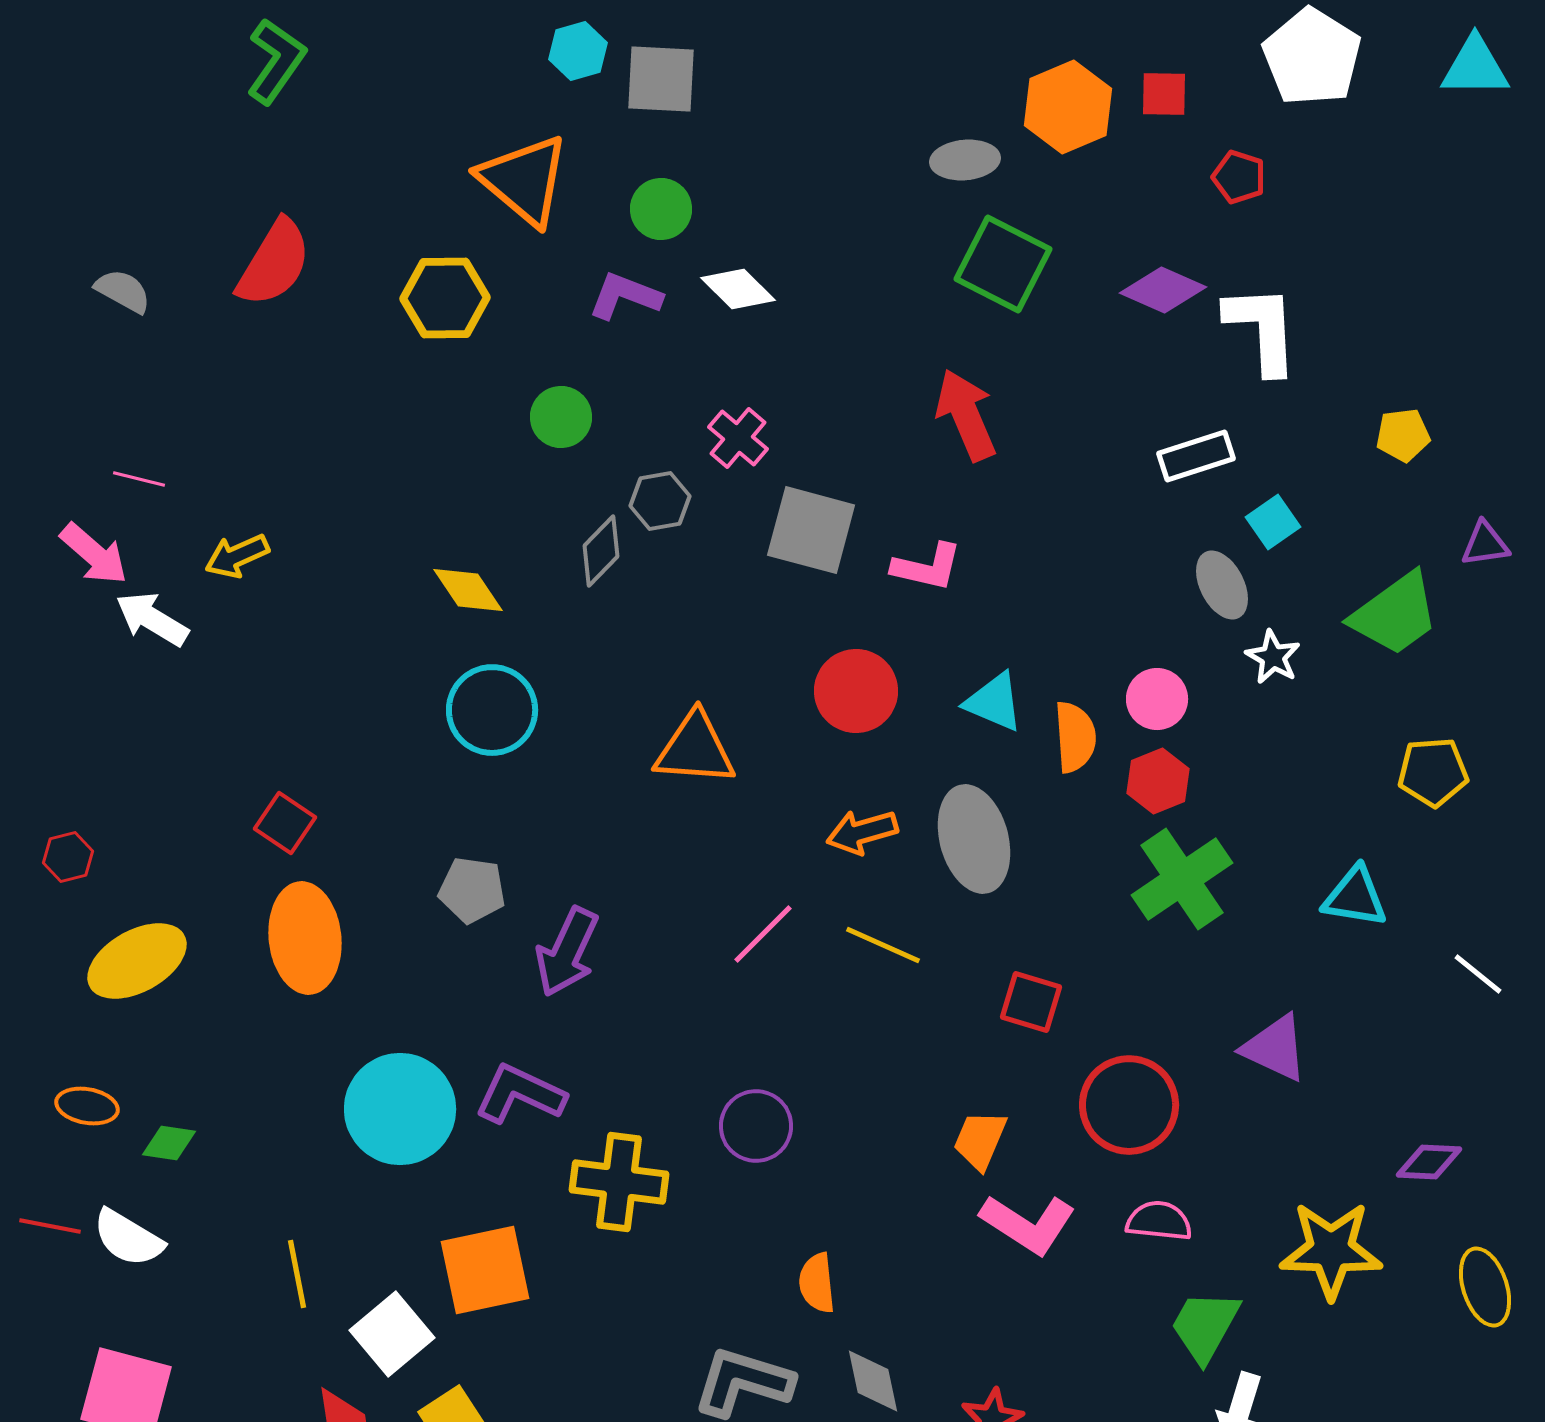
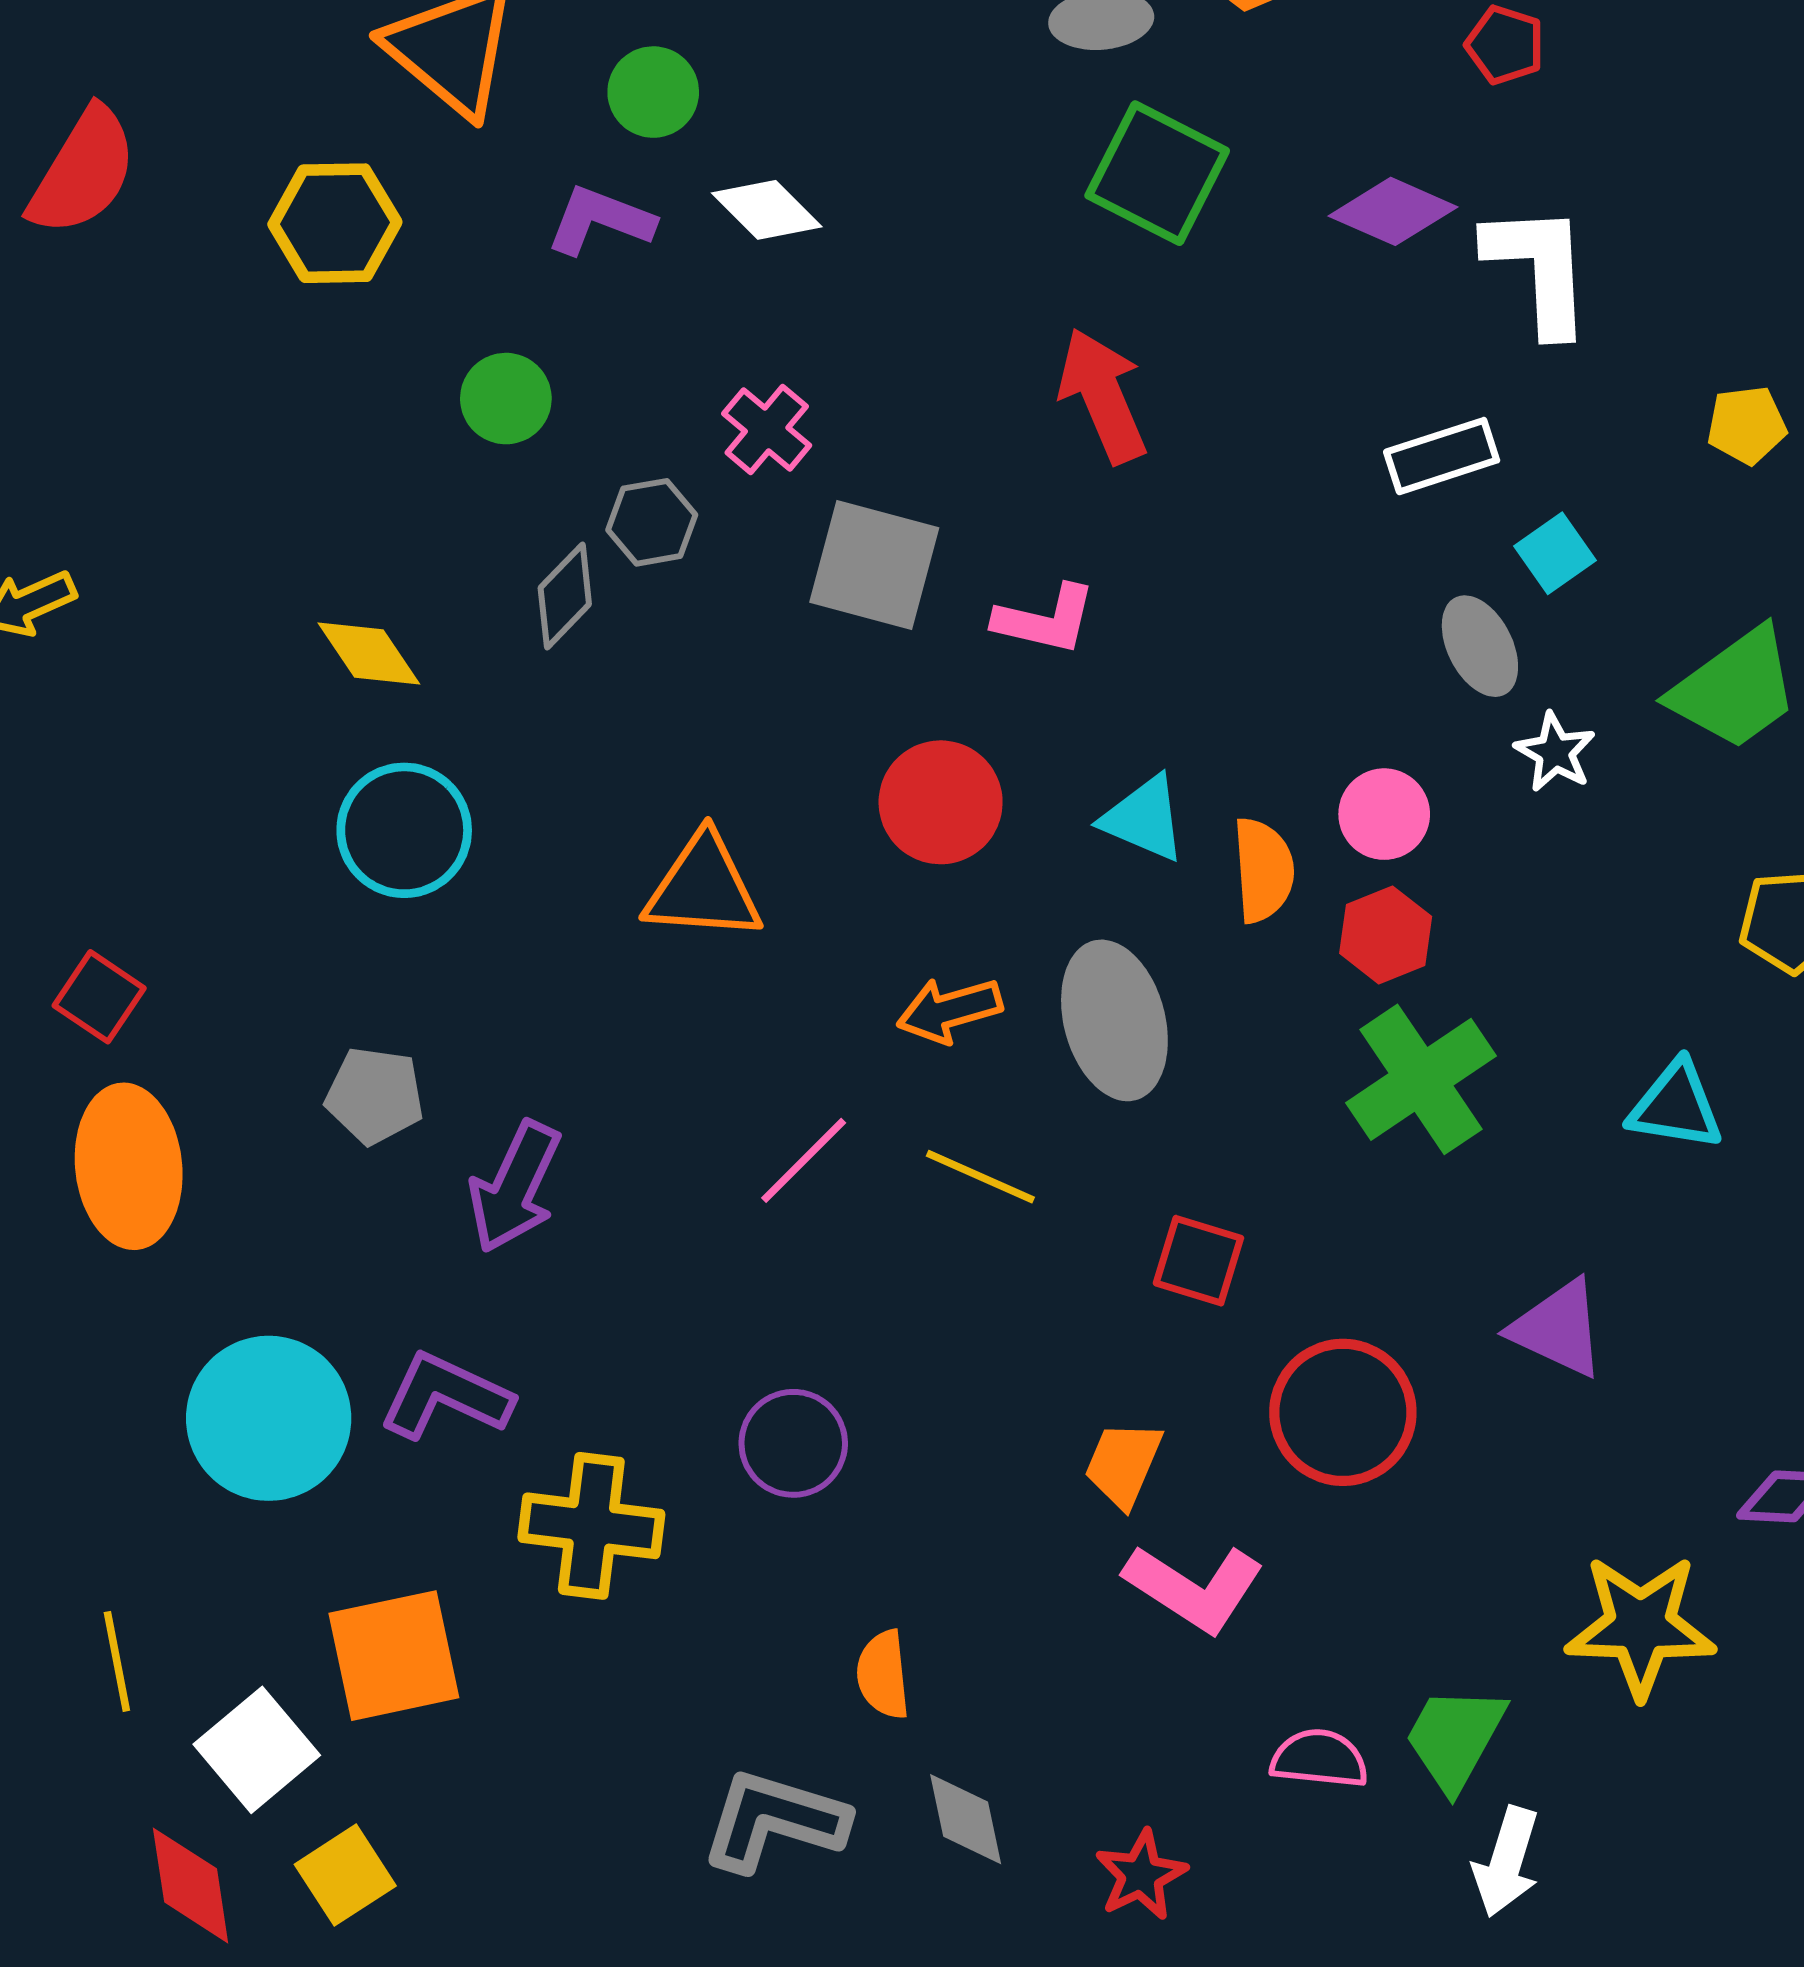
pink semicircle: (1159, 1221) -> (1319, 1759), moved

